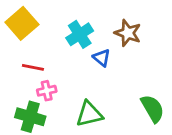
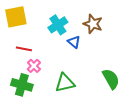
yellow square: (22, 23) -> (16, 17), turned 30
pink cross: (47, 91) -> (34, 66), turned -32

